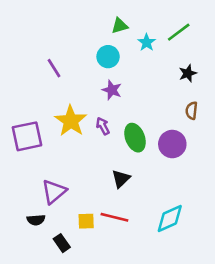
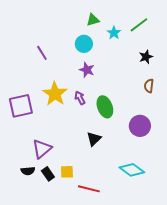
purple circle: (172, 144) -> (140, 126), moved
red line: (114, 217) -> (89, 189), moved
cyan diamond: (170, 219) -> (132, 170), turned 60
black rectangle: (62, 243) -> (48, 174), moved

